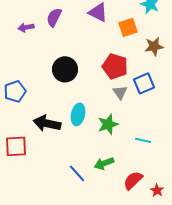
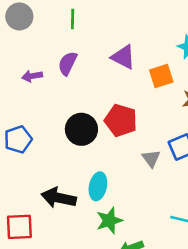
red pentagon: (115, 66) -> (121, 120), moved
blue pentagon: (15, 91) -> (18, 139), moved
green star: (108, 124) -> (109, 221), moved

